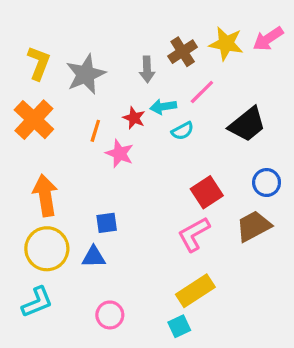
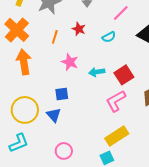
cyan arrow: (163, 107) -> (97, 72), moved
pink star: (120, 153) -> (70, 62), moved
orange arrow: (45, 195) -> (24, 62), moved
blue triangle: (94, 257) -> (54, 115), turned 49

